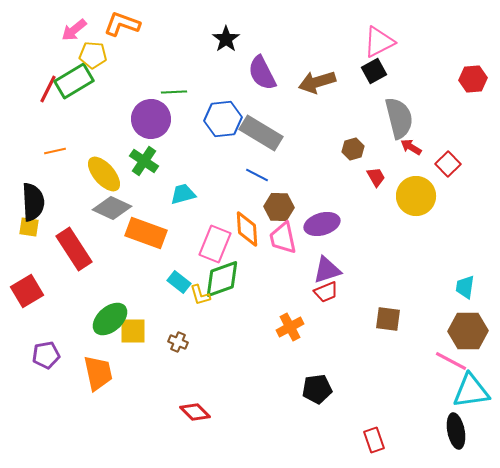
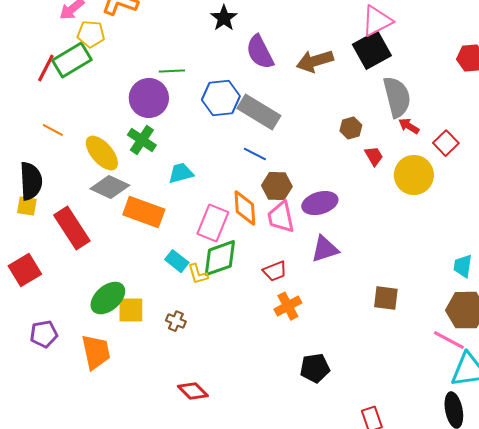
black square: (374, 71) -> (372, 50), size x1.5
orange line: (55, 151) -> (53, 130), turned 40
red trapezoid: (326, 292) -> (275, 271), moved

